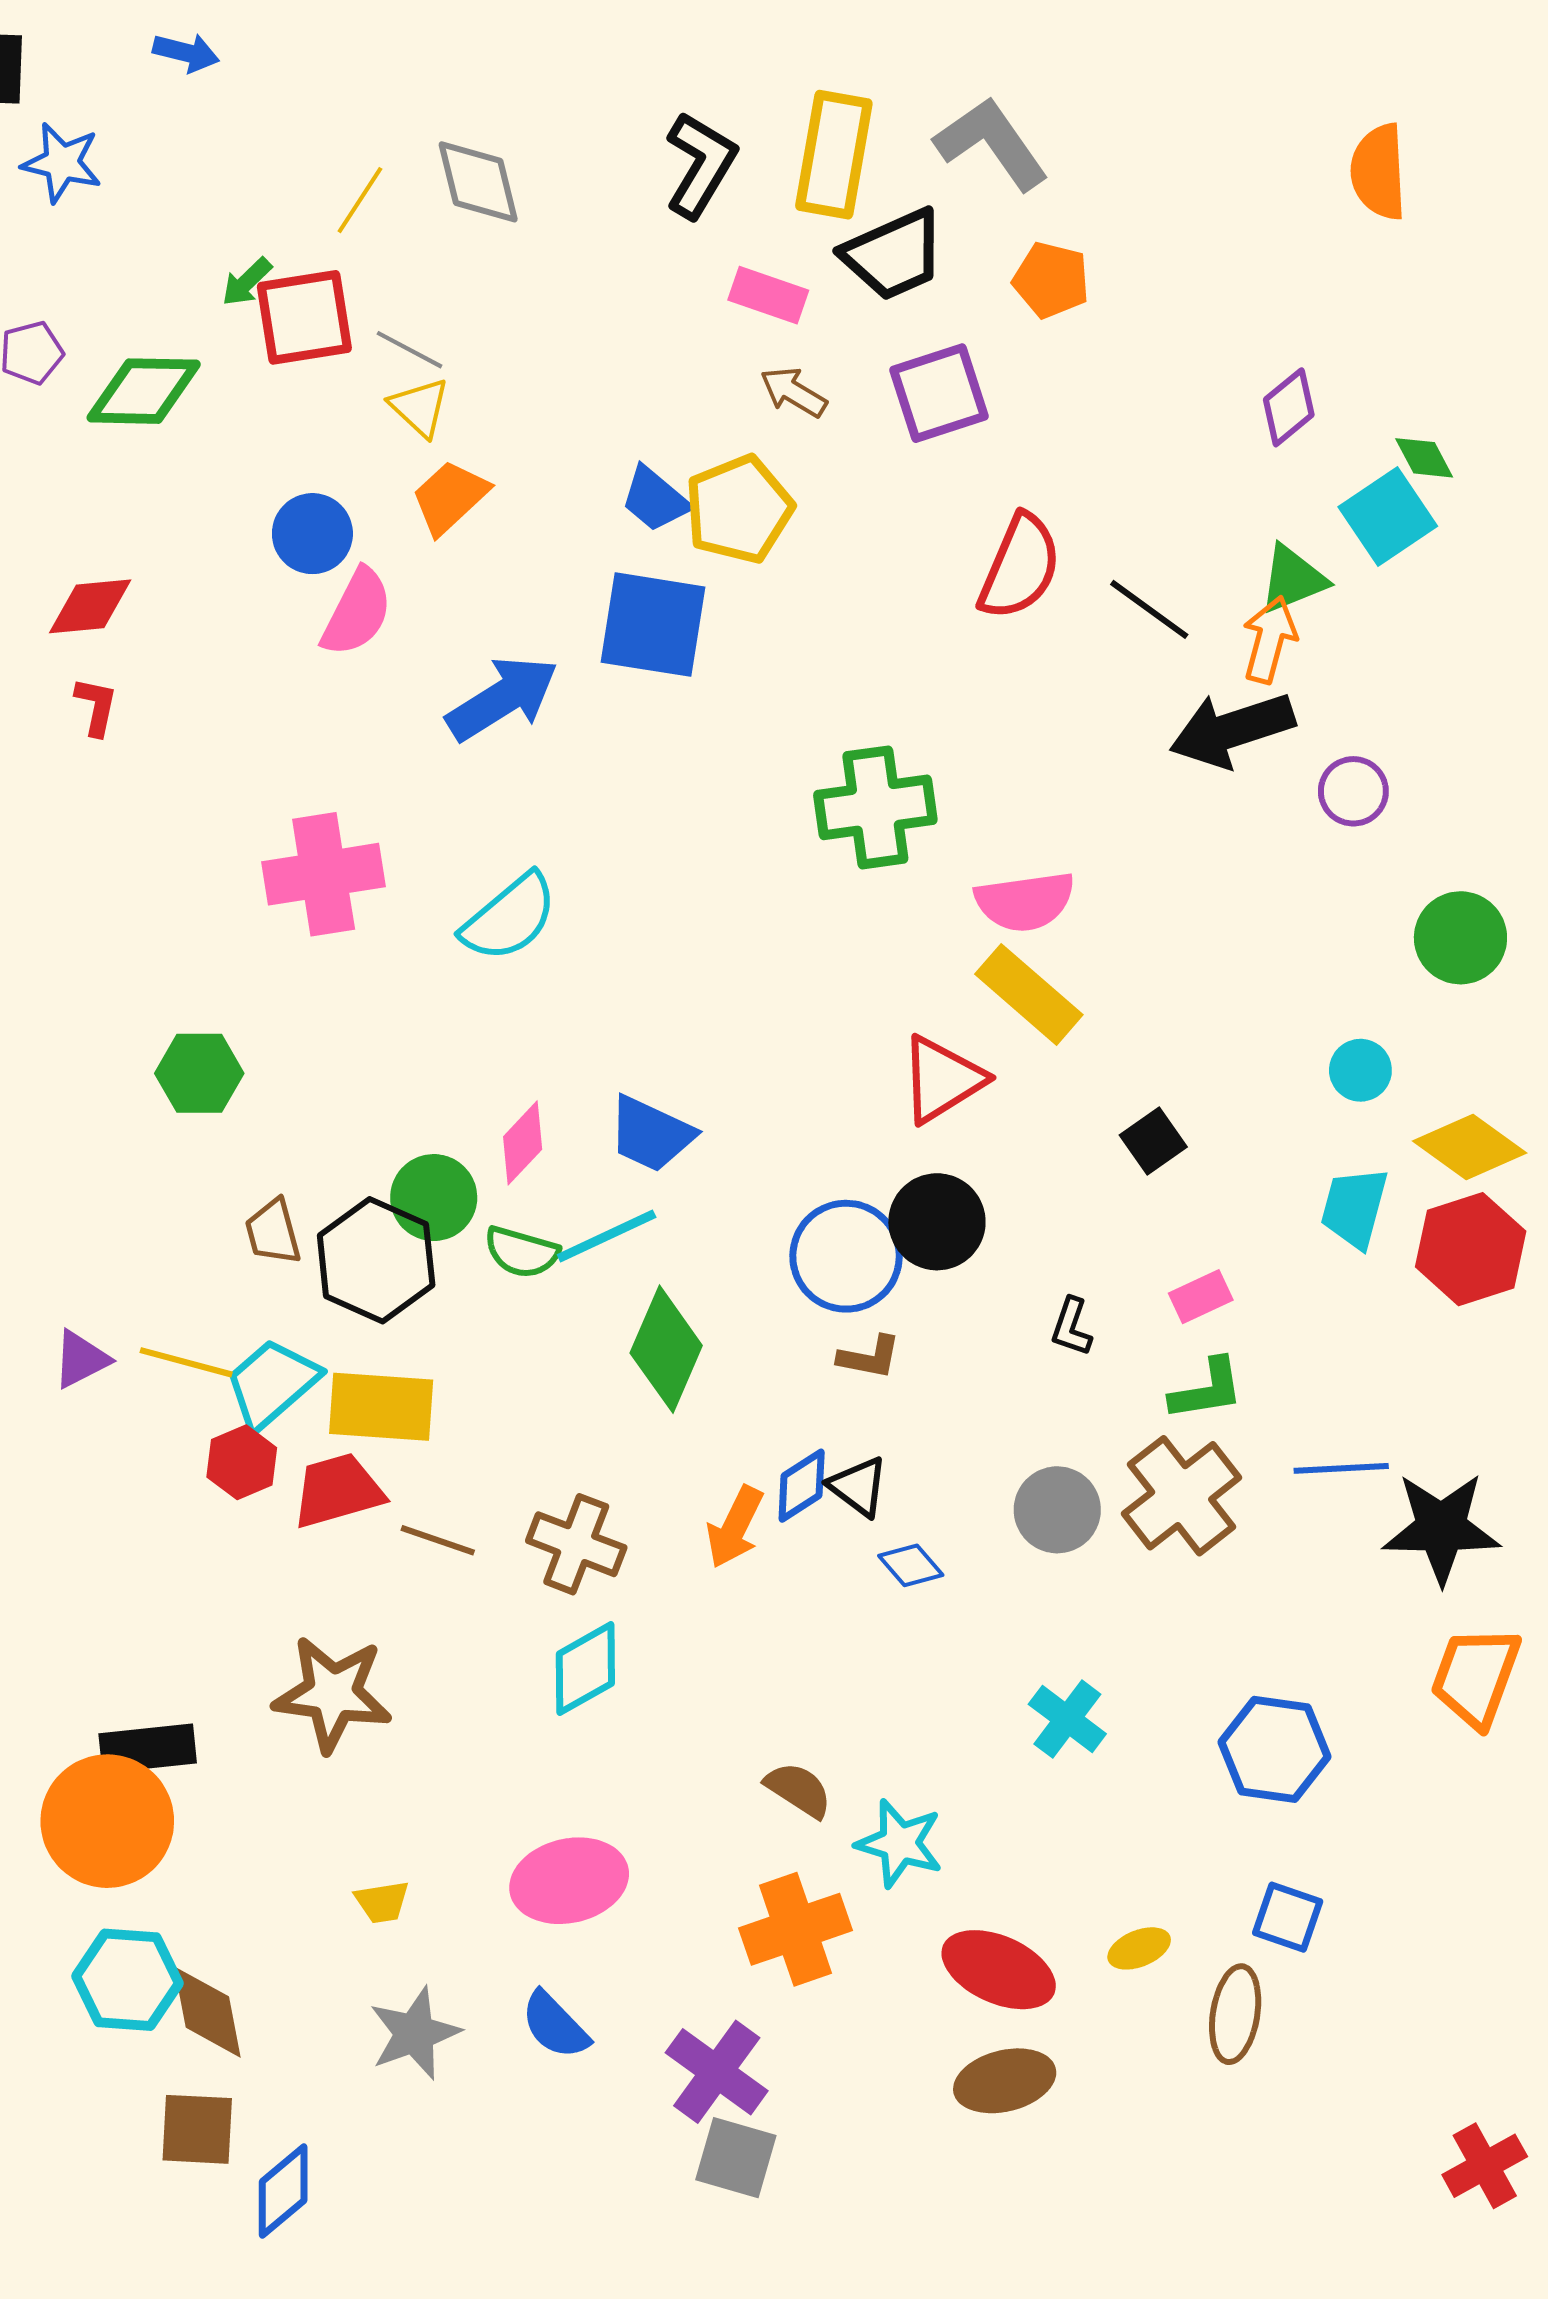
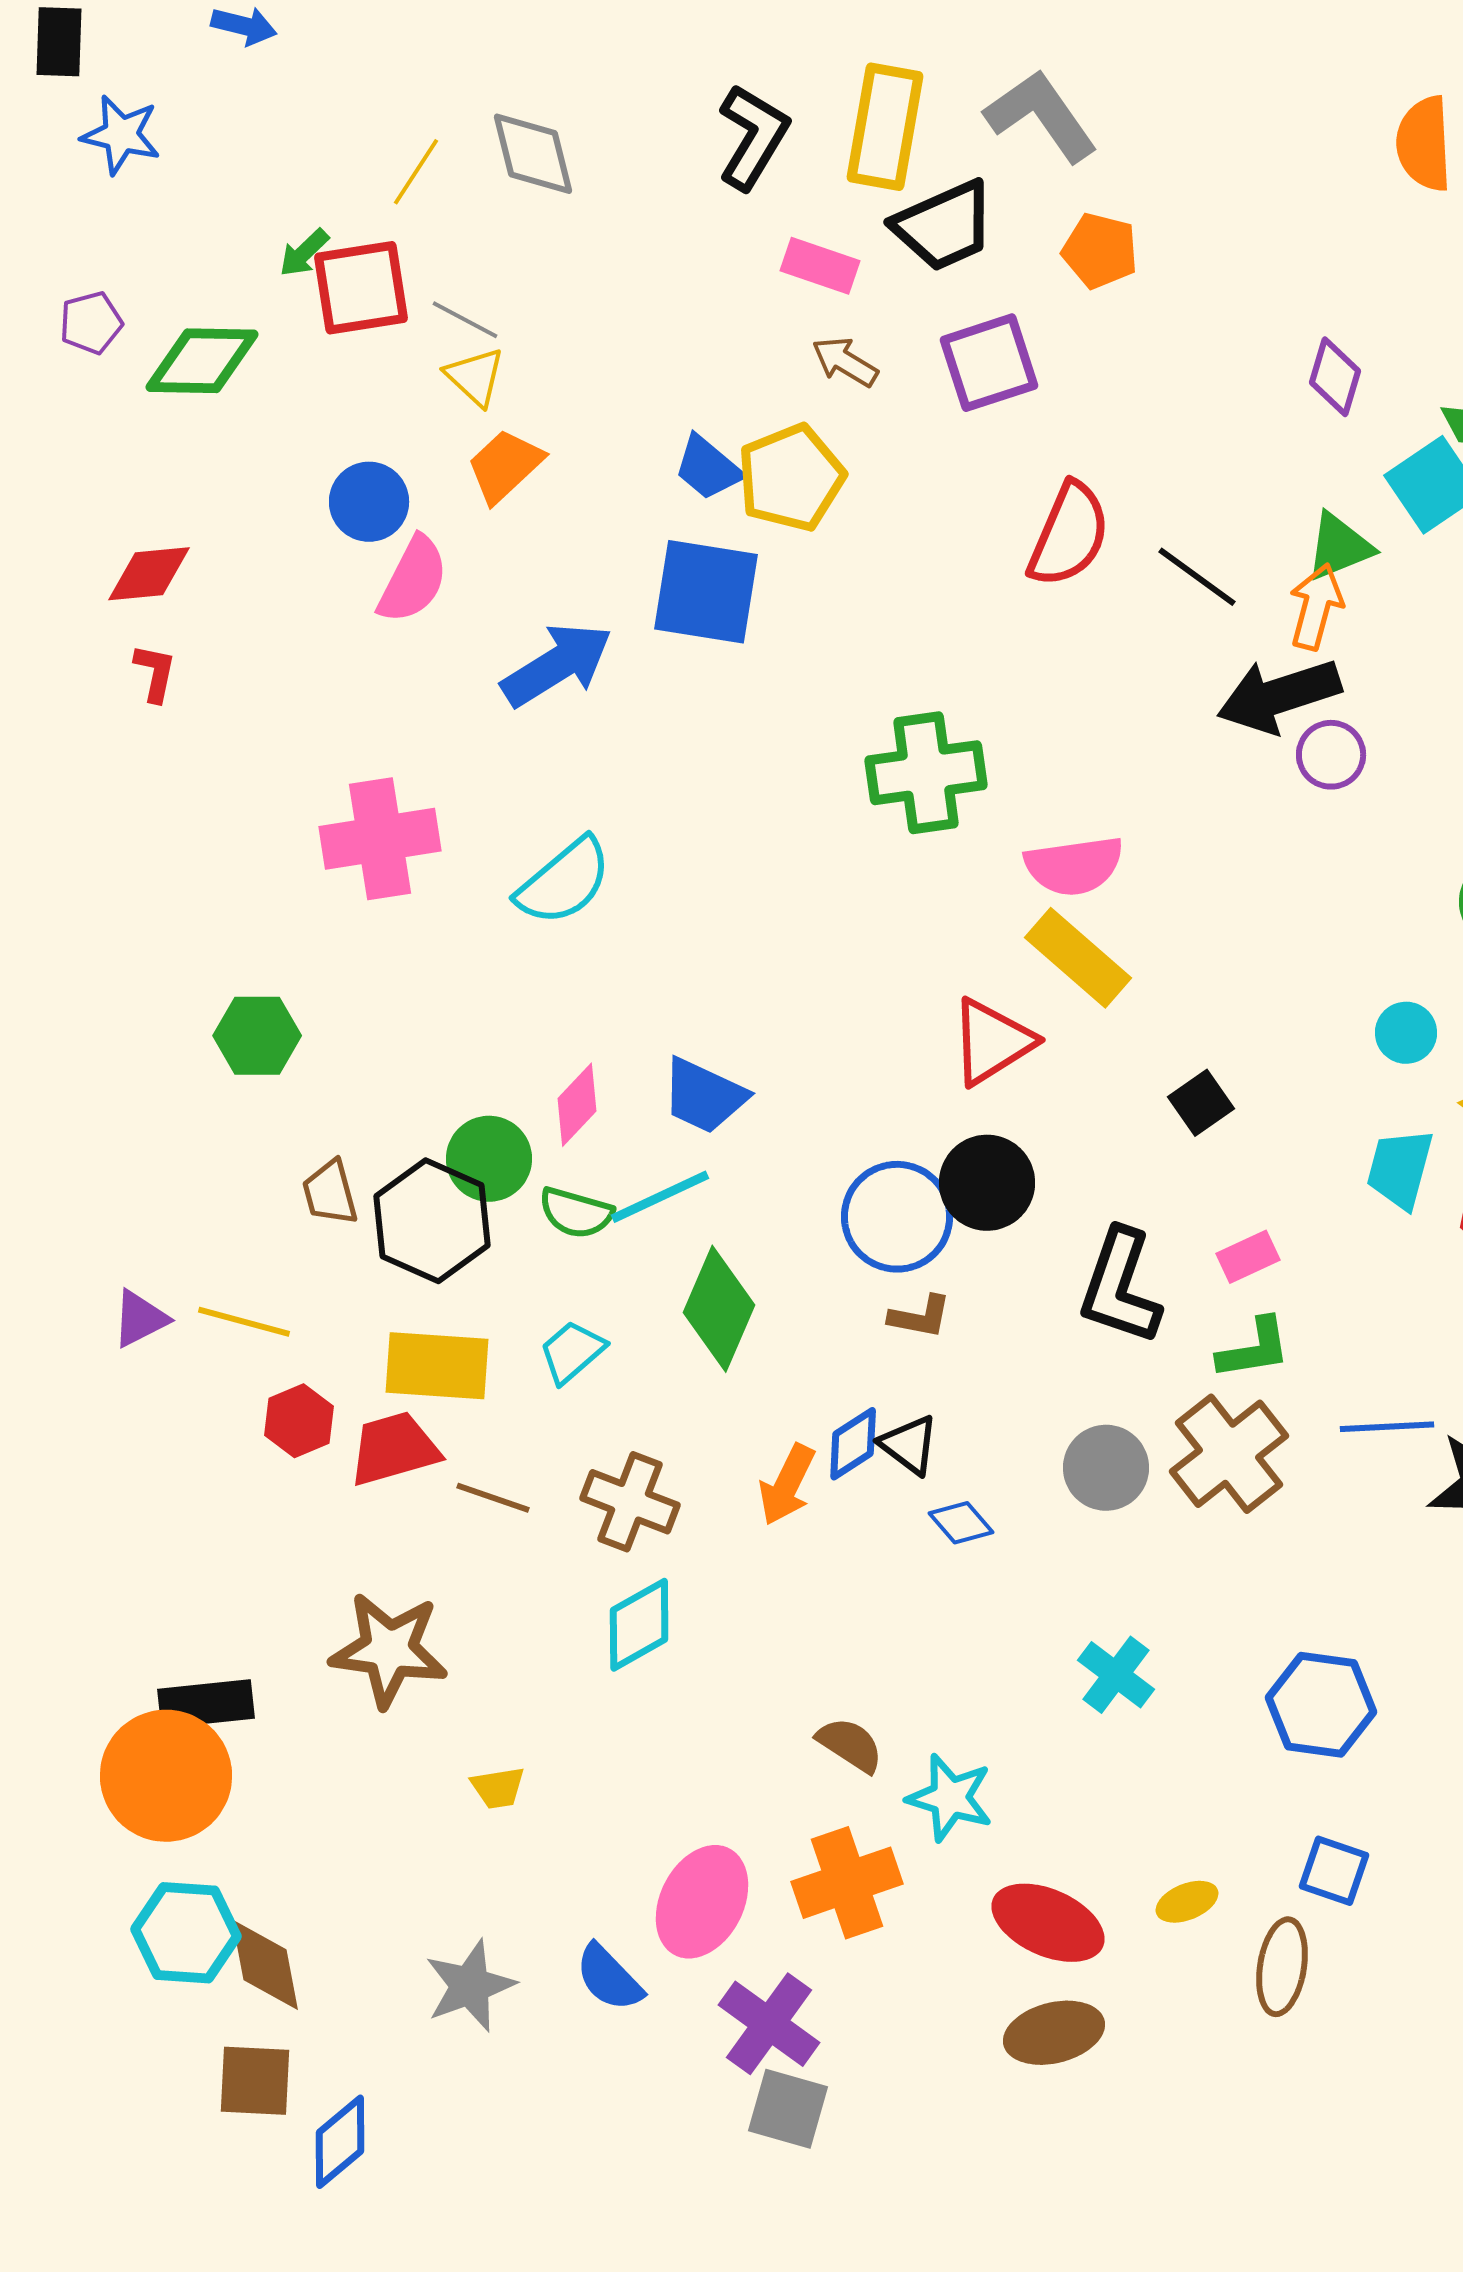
purple diamond: (1289, 407) -> (1335, 377), turned -34
purple circle: (1353, 791) -> (1331, 755), moved
black L-shape: (1071, 1327) -> (1120, 1287), size x2.0
cyan trapezoid: (272, 1384) -> (572, 1352), moved, size x0.7
pink ellipse: (569, 1881) -> (702, 1902), moved, turned -50
yellow trapezoid: (382, 1902) -> (498, 1788), moved

